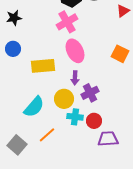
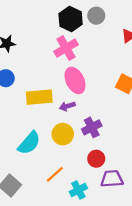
purple arrow: (75, 78) -> (67, 106), moved, turned 72
cyan cross: (75, 117) -> (78, 190), moved, turned -35
orange line: (47, 135) -> (55, 174), moved

